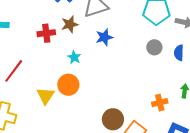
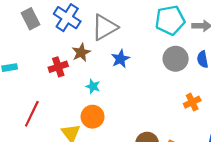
gray circle: (154, 47) -> (176, 59), size x1.5
orange cross: (160, 103) -> (192, 102), moved

